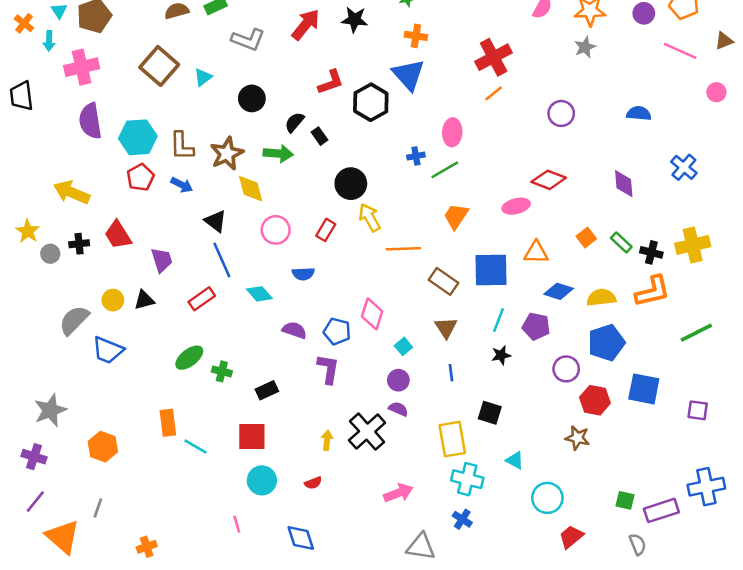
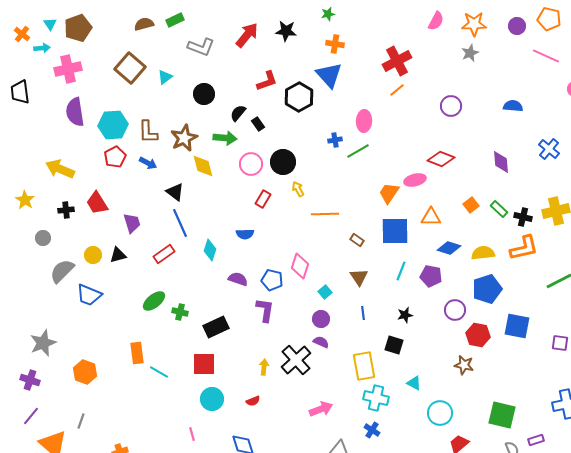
cyan arrow: (49, 41) -> (42, 48), turned -98
orange trapezoid: (456, 216) -> (389, 193), moved
yellow arrow: (370, 217) -> (298, 189), size x0.7
pink circle: (276, 230) -> (251, 164), moved
gray circle: (50, 254) -> (43, 238), moved
brown rectangle: (443, 281) -> (357, 240), size x0.6
cyan diamond: (259, 294) -> (210, 250), turned 60
black star: (501, 355) -> (405, 315), moved
black rectangle: (267, 390) -> (216, 327), size x1.4
green square: (625, 500) -> (502, 415), size x1.8
purple rectangle: (661, 510) -> (536, 440), moved, size x0.6

